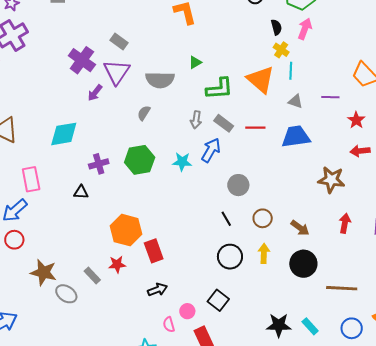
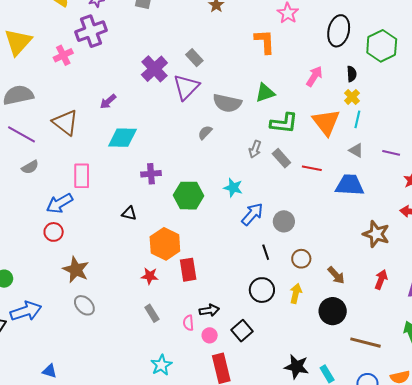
pink arrow: (305, 29) -> (314, 76), moved
green triangle: (195, 62) -> (265, 93), size x1.5
purple arrow: (95, 93) -> (108, 102), moved
blue arrow: (211, 150) -> (252, 214), moved
green hexagon: (140, 160) -> (188, 196), moved
black triangle: (81, 192) -> (129, 213), moved
gray rectangle: (92, 275) -> (152, 313), moved
black arrow: (157, 290) -> (209, 310), moved
gray ellipse: (66, 294) -> (84, 305), moved
pink semicircle: (169, 325) -> (188, 323), moved

